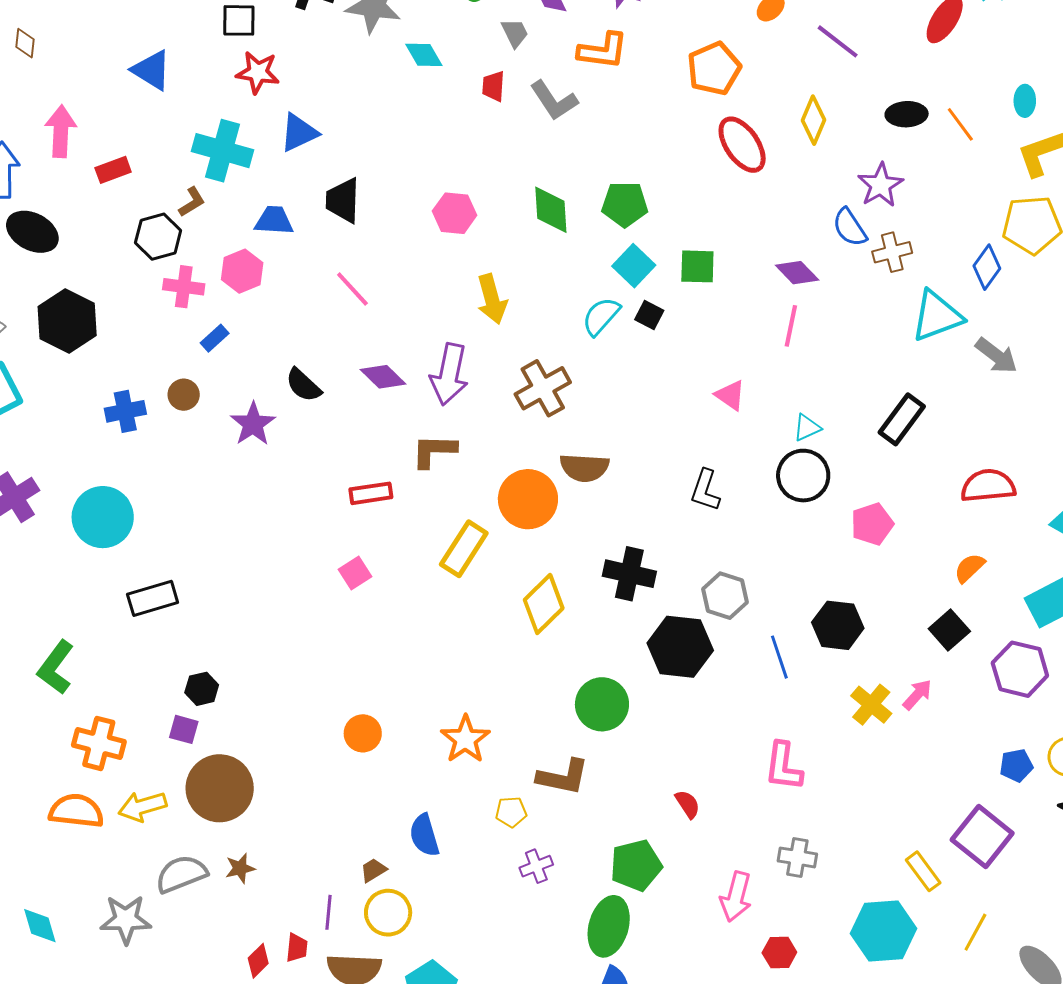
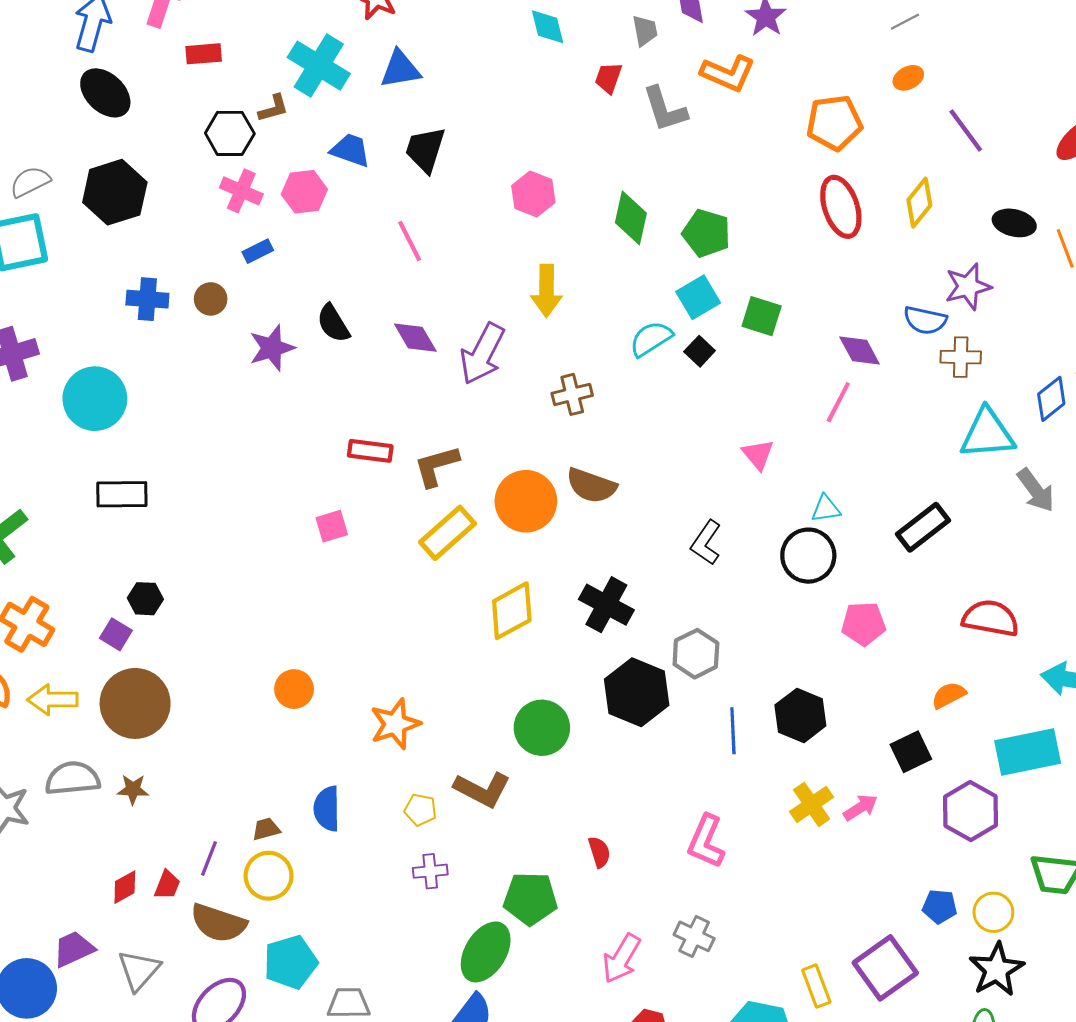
blue semicircle: (850, 227) -> (925, 320), turned -60
brown cross: (543, 388) -> (572, 394), size x0.7
brown L-shape: (434, 451) -> (436, 466), moved, turned -33

